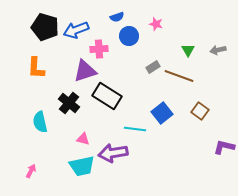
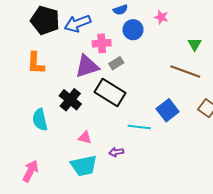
gray rectangle: (153, 67) -> (116, 63), moved
purple arrow: (113, 153) -> (116, 152), size x0.5
pink arrow: (31, 171) -> (30, 171), size x1.5

